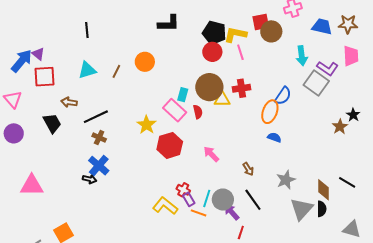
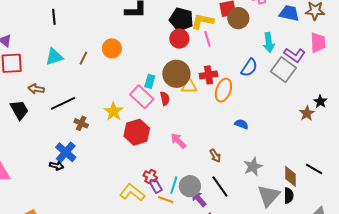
blue semicircle: (283, 96) -> (249, 68), moved
orange ellipse: (270, 112) -> (223, 90), moved
brown cross: (99, 138) -> (81, 123), moved

